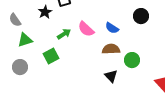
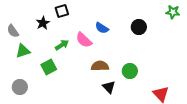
blue semicircle: (112, 28) -> (102, 28), moved
brown semicircle: (111, 49) -> (100, 66), moved
gray circle: (20, 67) -> (20, 87), moved

